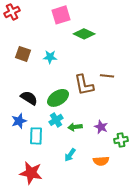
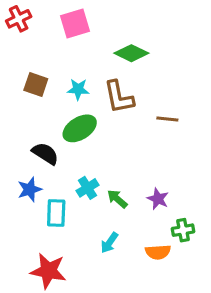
pink square: (61, 15) -> (75, 23), moved
brown L-shape: (84, 85) -> (119, 97), moved
green ellipse: (58, 98) -> (80, 128), moved
green arrow: (75, 127) -> (117, 199), turned 48
green cross: (121, 140) -> (183, 230), moved

